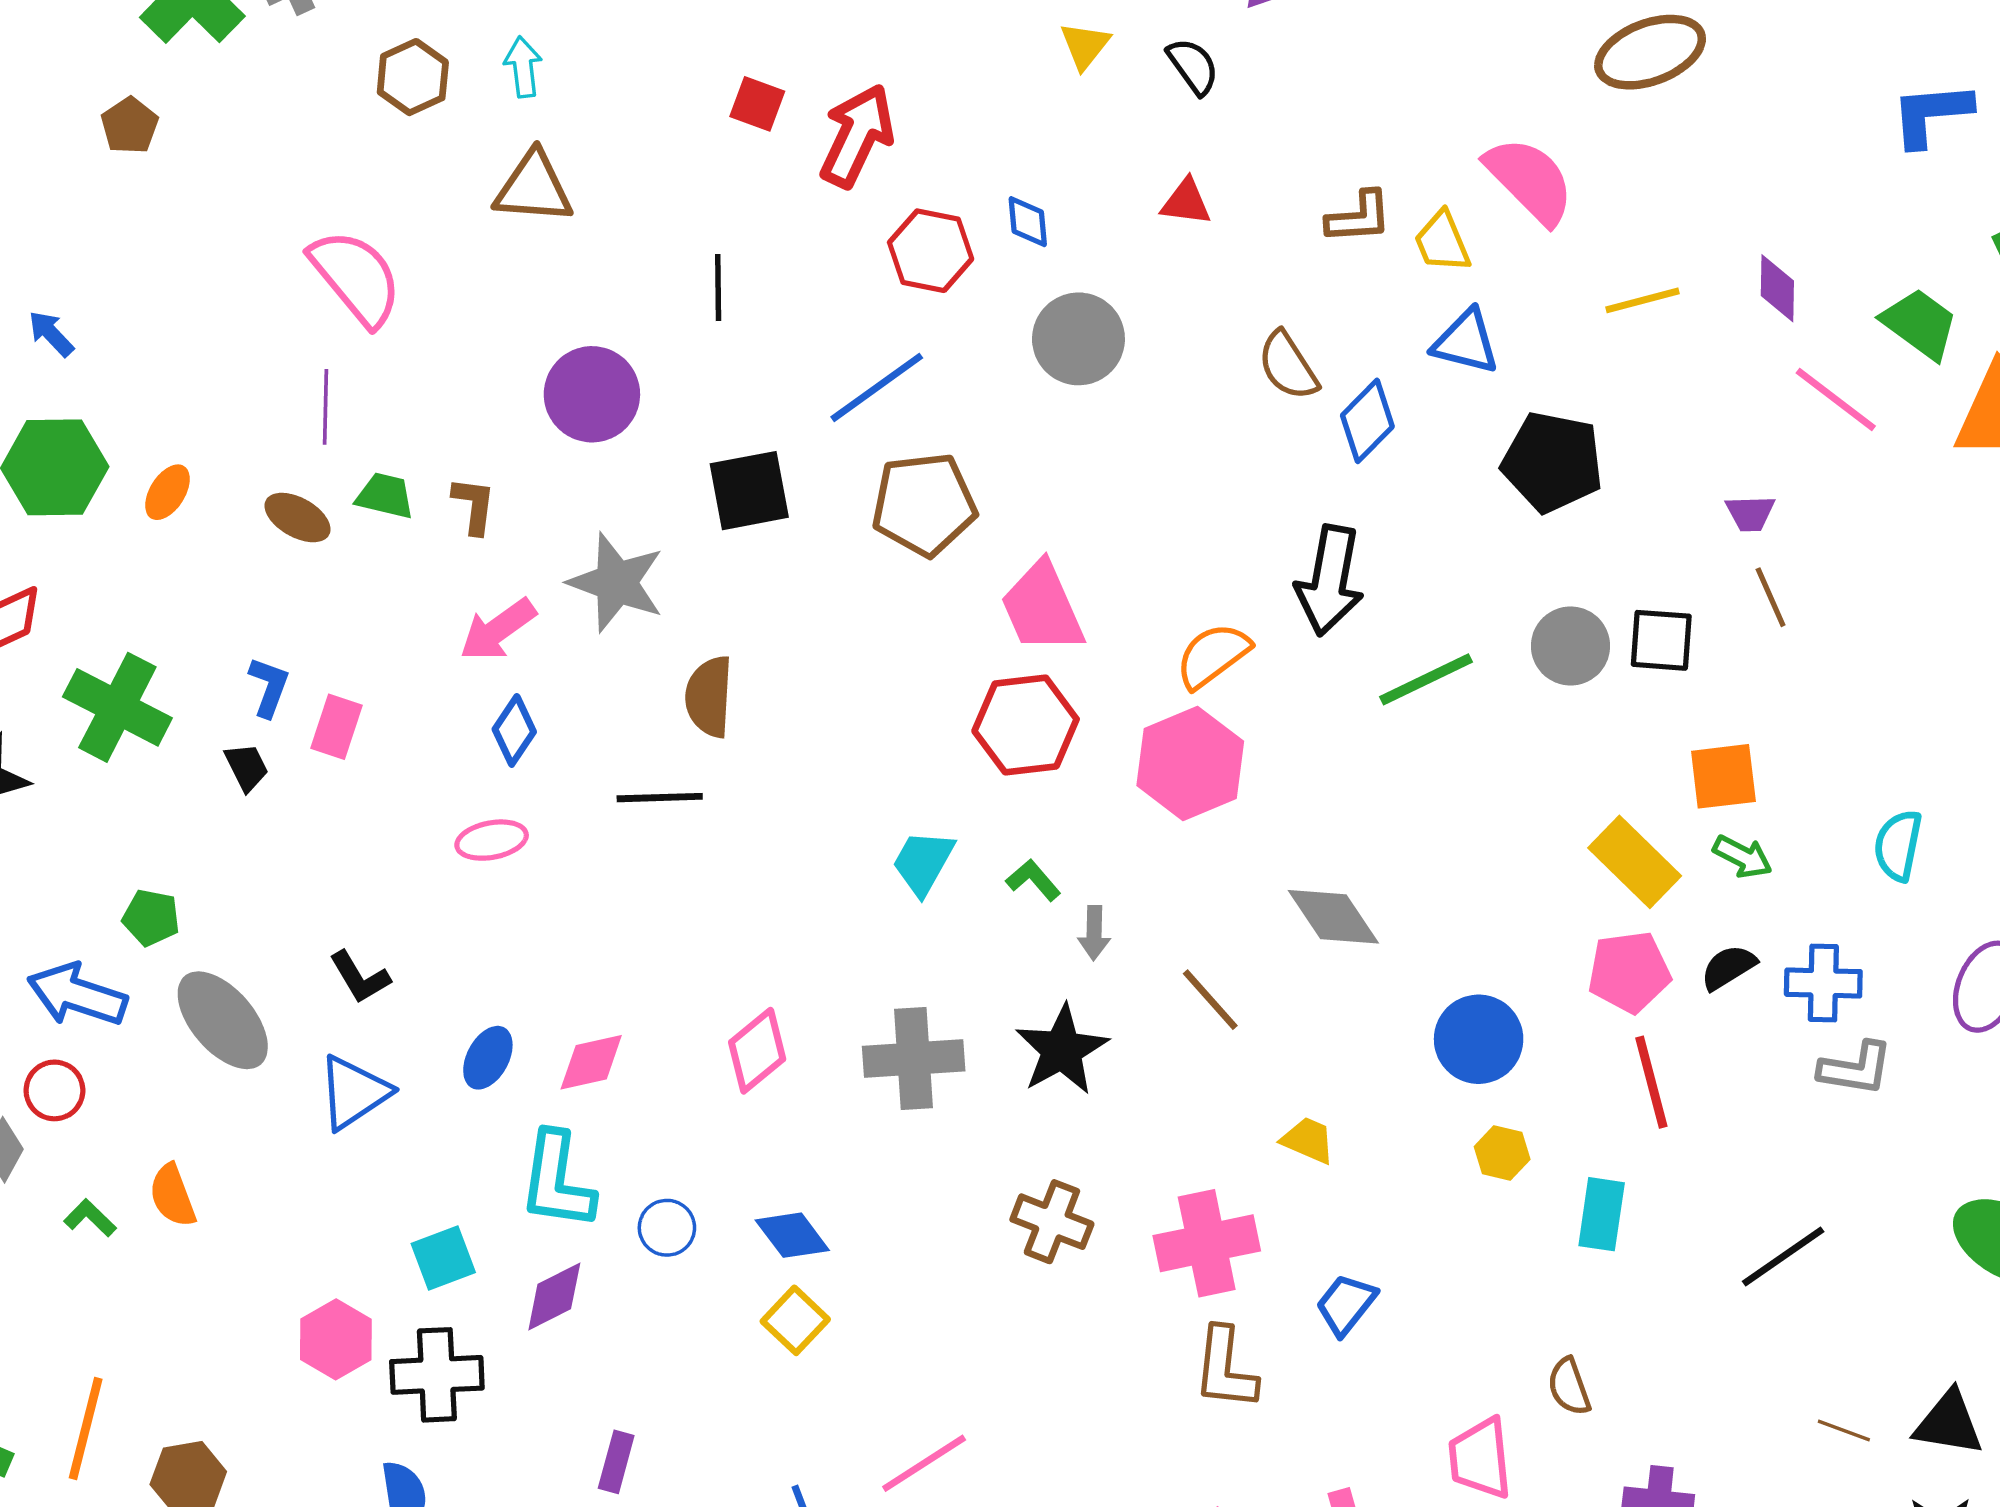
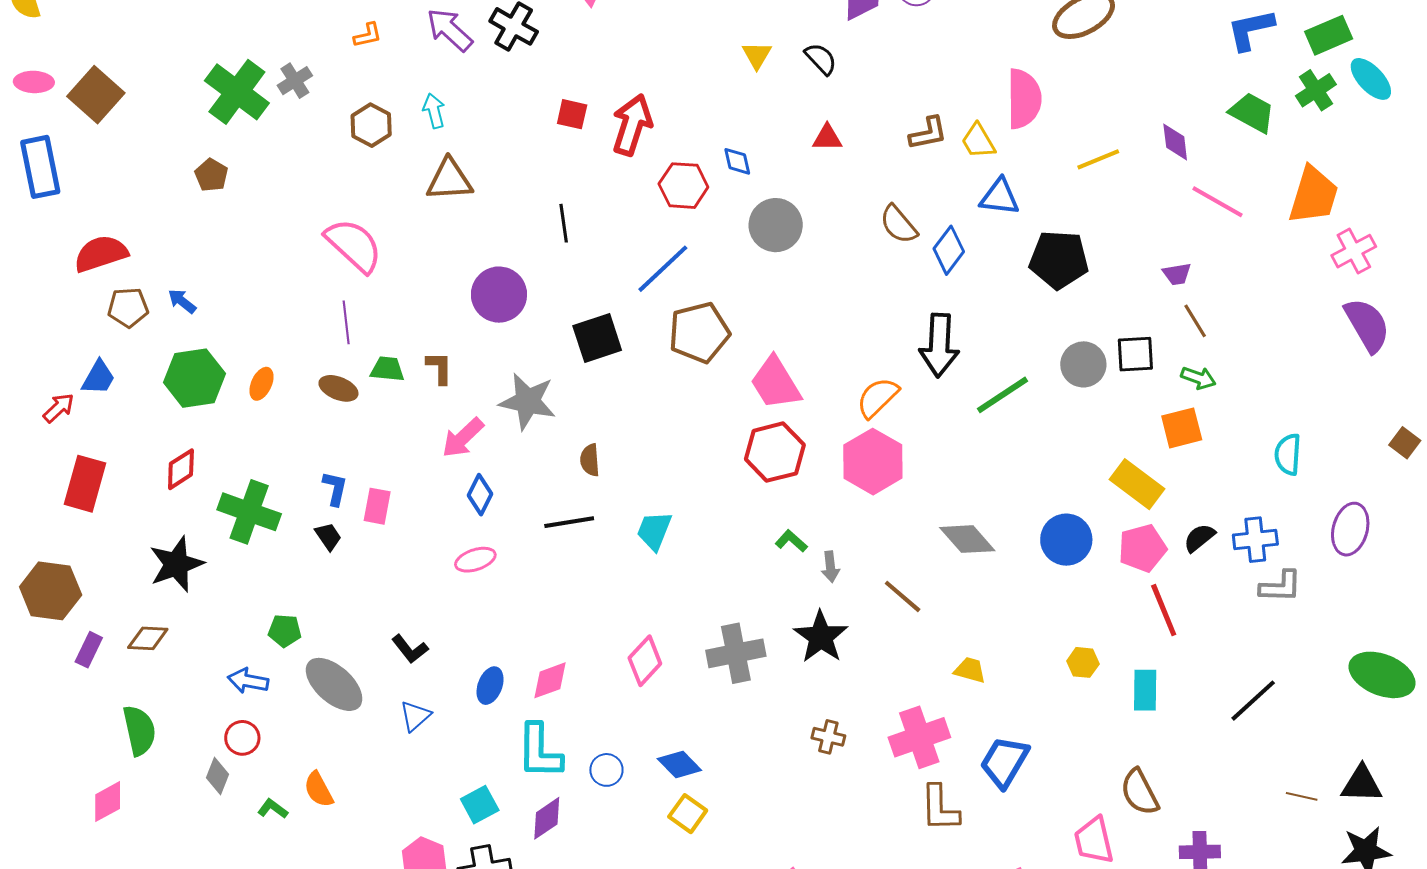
pink semicircle: (1530, 180) -> (1024, 99), turned 52
green trapezoid: (1920, 324) -> (1252, 113), moved
brown semicircle: (709, 697) -> (590, 460), size x0.7
green arrow: (1743, 857) -> (1198, 378), moved
cyan trapezoid: (923, 862) -> (654, 531), moved
blue arrow: (77, 995) -> (248, 681), size x0.7
blue circle: (1479, 1039) -> (1066, 540), moved
blue triangle: (354, 1092) -> (415, 716), size x0.7
brown cross: (1052, 1222) -> (828, 737), size x0.7
blue trapezoid: (1346, 1304) -> (1004, 762), size x1.4
brown semicircle: (1569, 1387) -> (1140, 792), size x1.4

